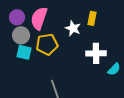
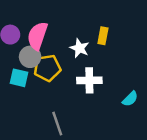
gray circle: (21, 35) -> (30, 57), moved
white cross: (96, 53) -> (89, 80), moved

